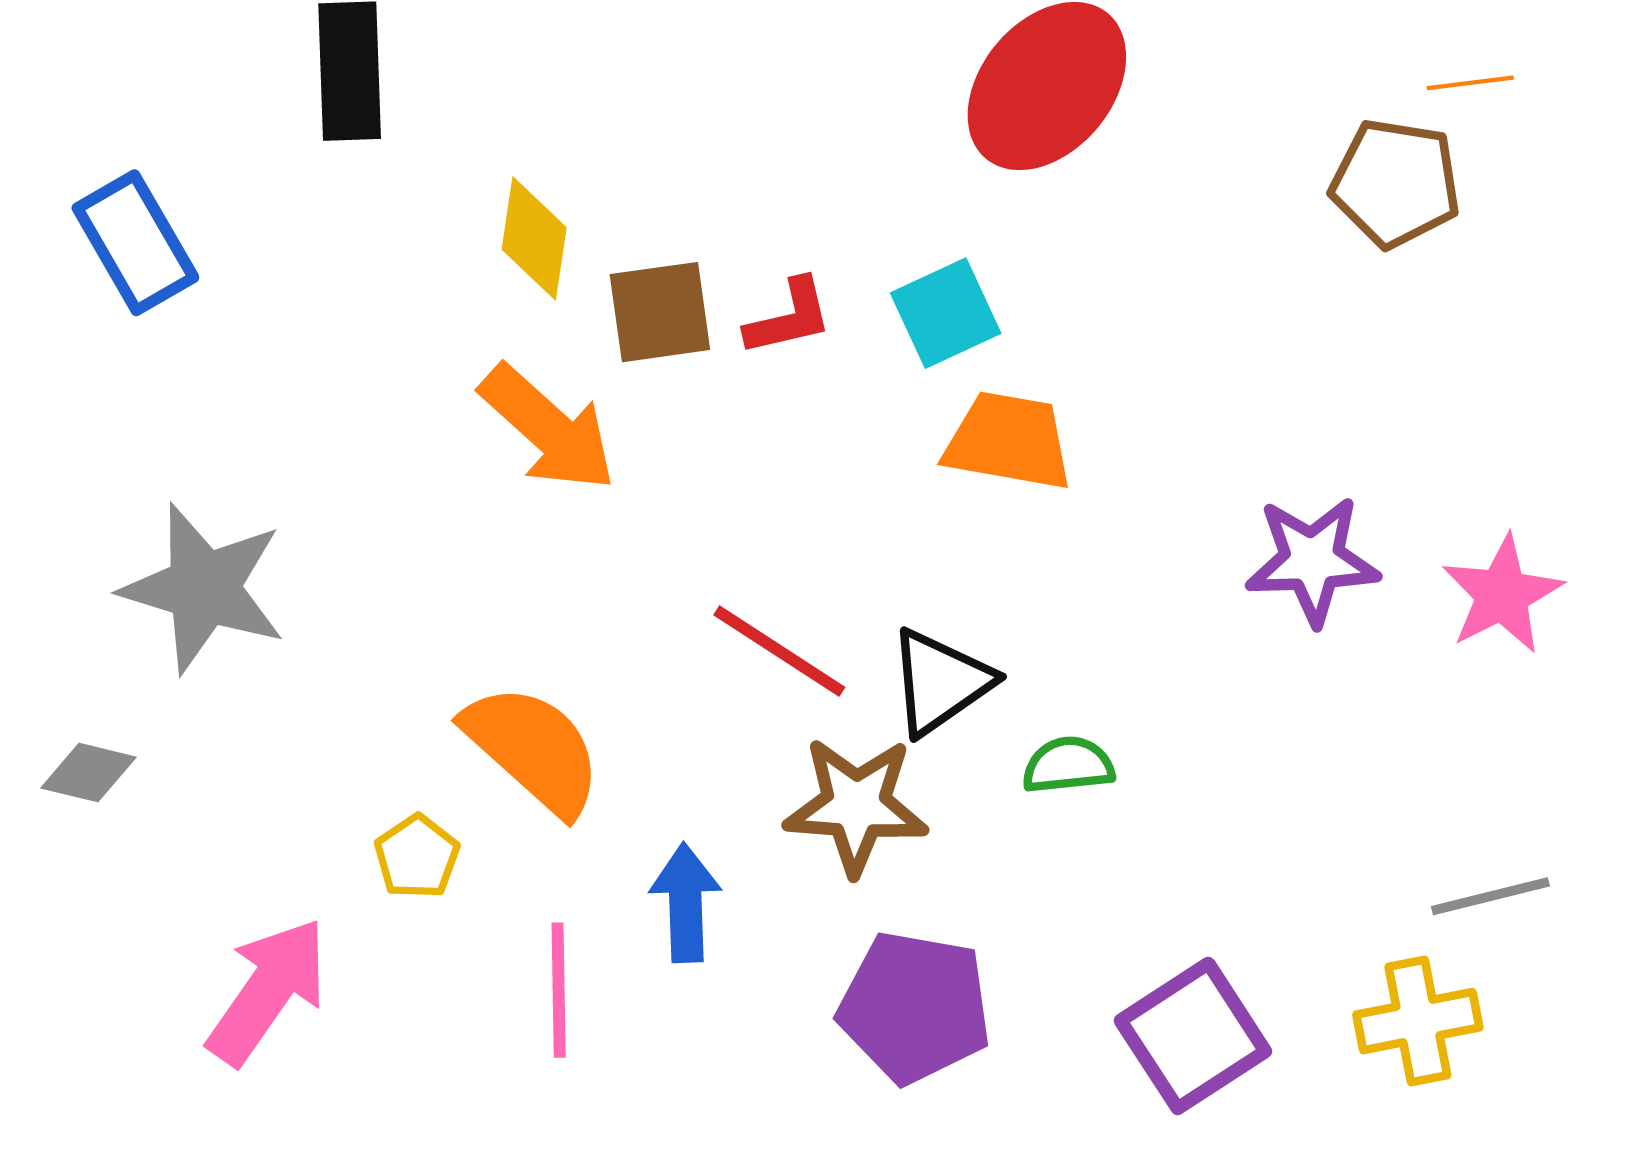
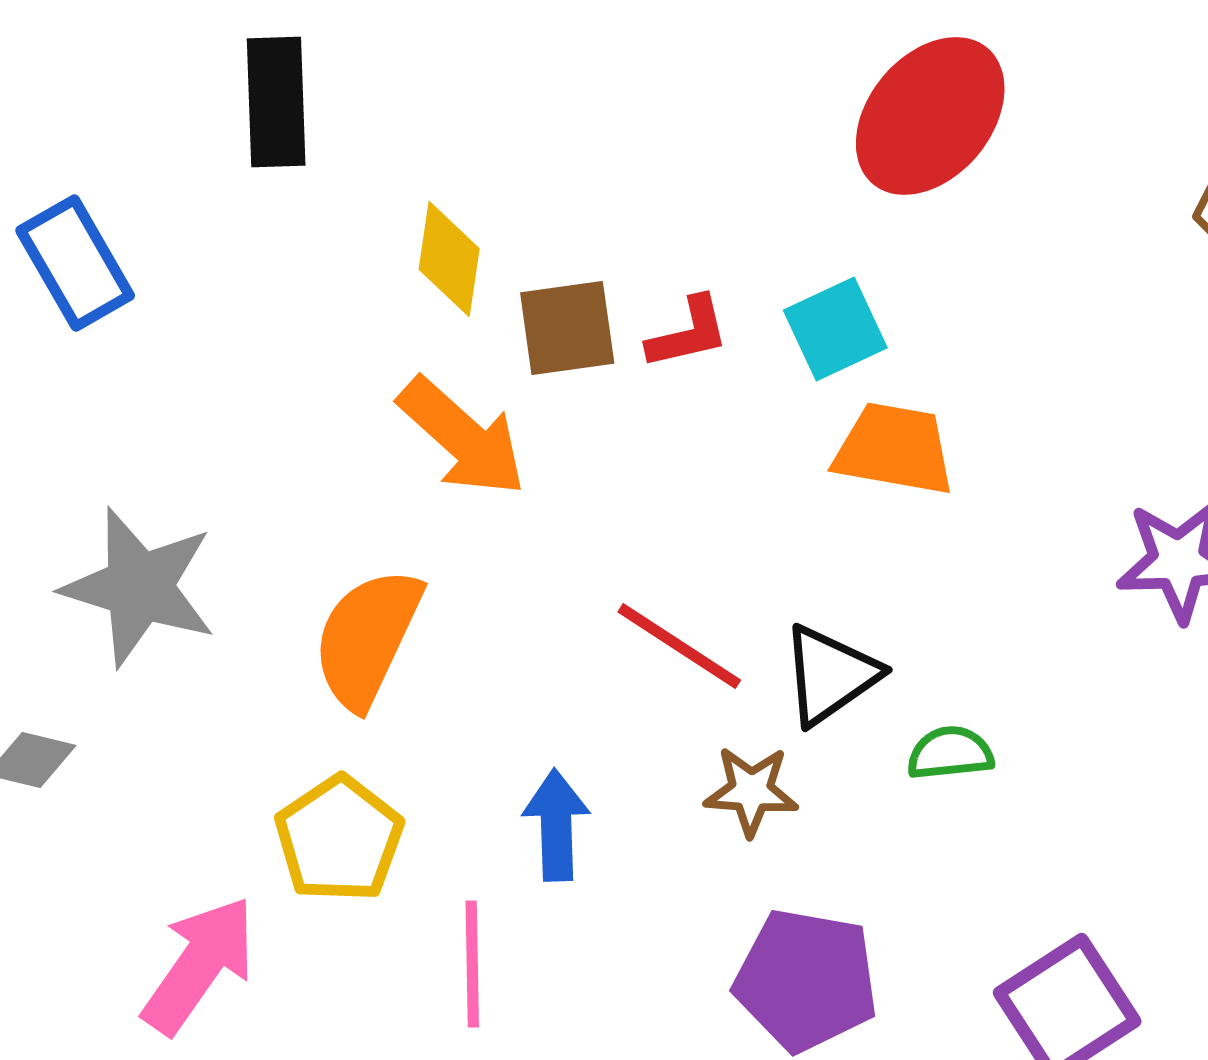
orange semicircle: (533, 749) -> (367, 638), moved, turned -107
brown star: (856, 806) -> (751, 791), size x0.7
yellow pentagon: (417, 857) -> (339, 839), size x1.6
blue arrow: (686, 903) -> (556, 825), moved

